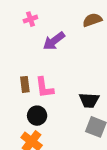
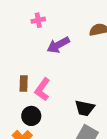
pink L-shape: (44, 88) -> (42, 89), turned 35

